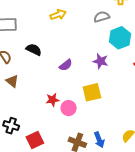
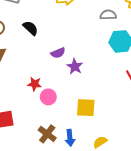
purple star: (101, 61) -> (75, 66), moved
yellow square: (92, 92) -> (86, 108), moved

